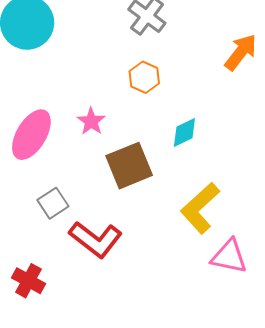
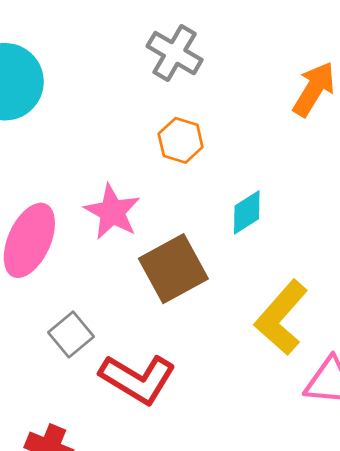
pink star: (91, 121) -> (112, 212), size x1.4

